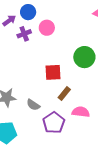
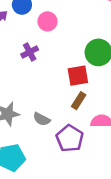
purple cross: (24, 34) -> (30, 52), moved
red square: (53, 72) -> (78, 76), moved

